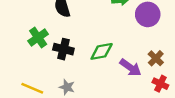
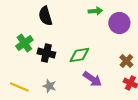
purple arrow: (130, 68) -> (92, 79), moved

